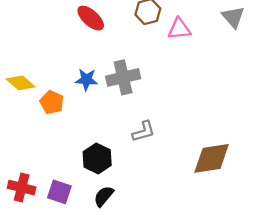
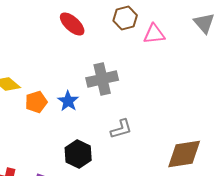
blue star: (86, 80) -> (68, 101), moved, turned 30
orange pentagon: (52, 102) -> (36, 102), turned 30

